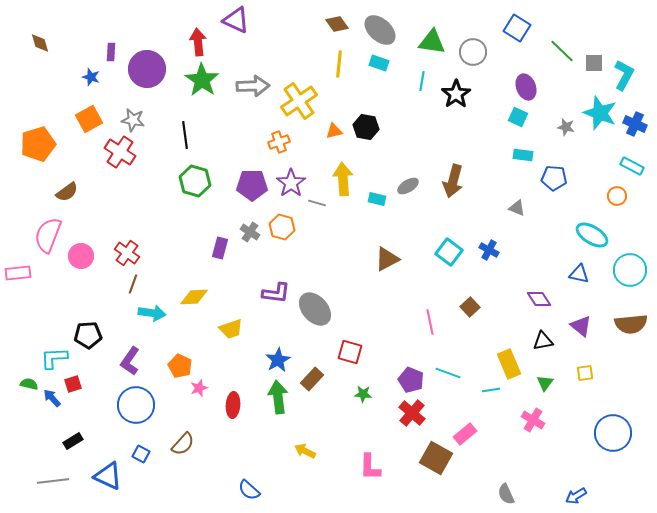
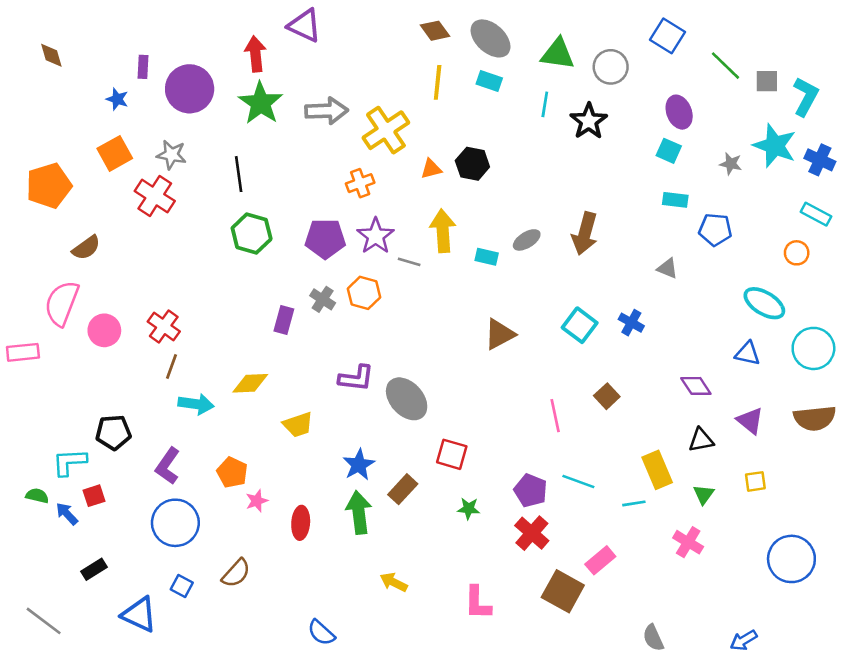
gray line: (53, 481) -> (44, 621), moved, turned 44

